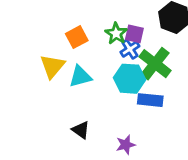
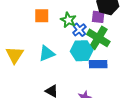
purple square: (134, 34) -> (98, 17), moved
orange square: (77, 37) -> (42, 16), moved, turned 35
yellow triangle: (52, 66) -> (15, 55), moved

